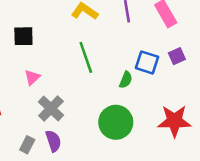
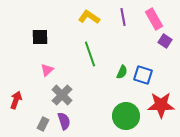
purple square: (177, 56) -> (165, 41), moved, turned -32
blue square: (147, 62) -> (143, 75), moved
green circle: (116, 122) -> (126, 116), moved

